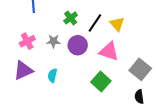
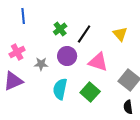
yellow triangle: (117, 24) -> (120, 34), moved
gray star: (53, 41) -> (41, 64), moved
cyan semicircle: (52, 75) -> (60, 89), moved, size x1.5

